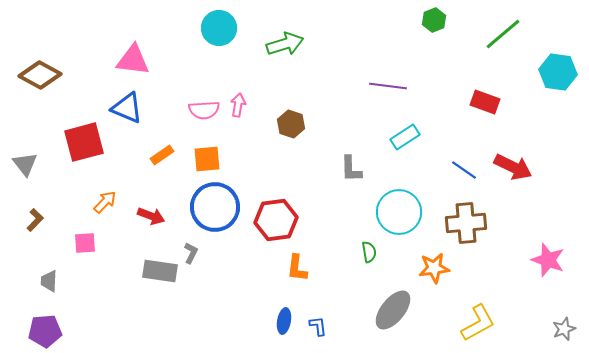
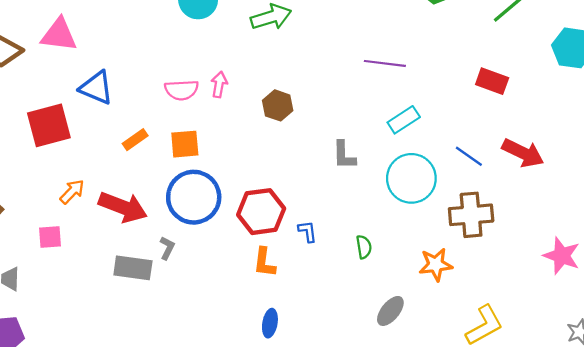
pink triangle: (133, 60) -> (59, 35), moved
cyan circle: (399, 212) -> (411, 178), moved
red arrow: (151, 216) -> (123, 207), size x1.6
orange L-shape: (297, 268) -> (264, 262), moved
gray ellipse: (393, 310) -> (390, 311), size x0.7
blue L-shape: (318, 326) -> (308, 231), moved

